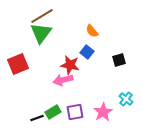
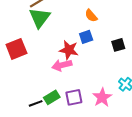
blue square: (87, 52) -> (86, 37), turned 32

